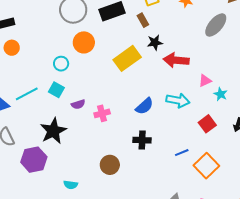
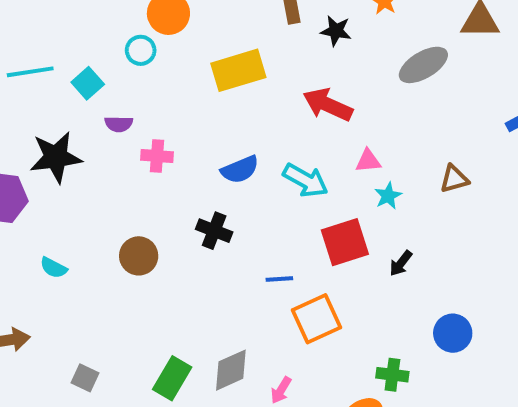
black star: (155, 43) -> (336, 31), moved
cyan circle: (61, 64) -> (141, 50), moved
red square: (207, 124) -> (345, 242), size x1.4

